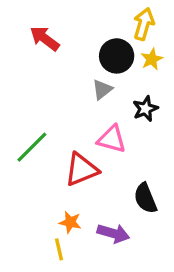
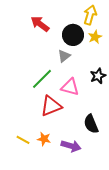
red arrow: (45, 38) -> (40, 24), moved
black star: (145, 109) -> (98, 76), moved
green line: (32, 147) -> (42, 79), moved
yellow line: (59, 249) -> (23, 140), moved, turned -48

